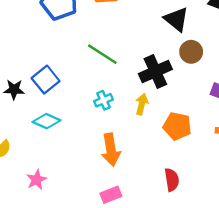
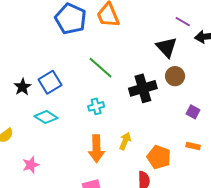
black star: (14, 90) -> (23, 87), turned 30
yellow arrow: (142, 104) -> (125, 141), moved
orange pentagon: (177, 126) -> (159, 157), moved

